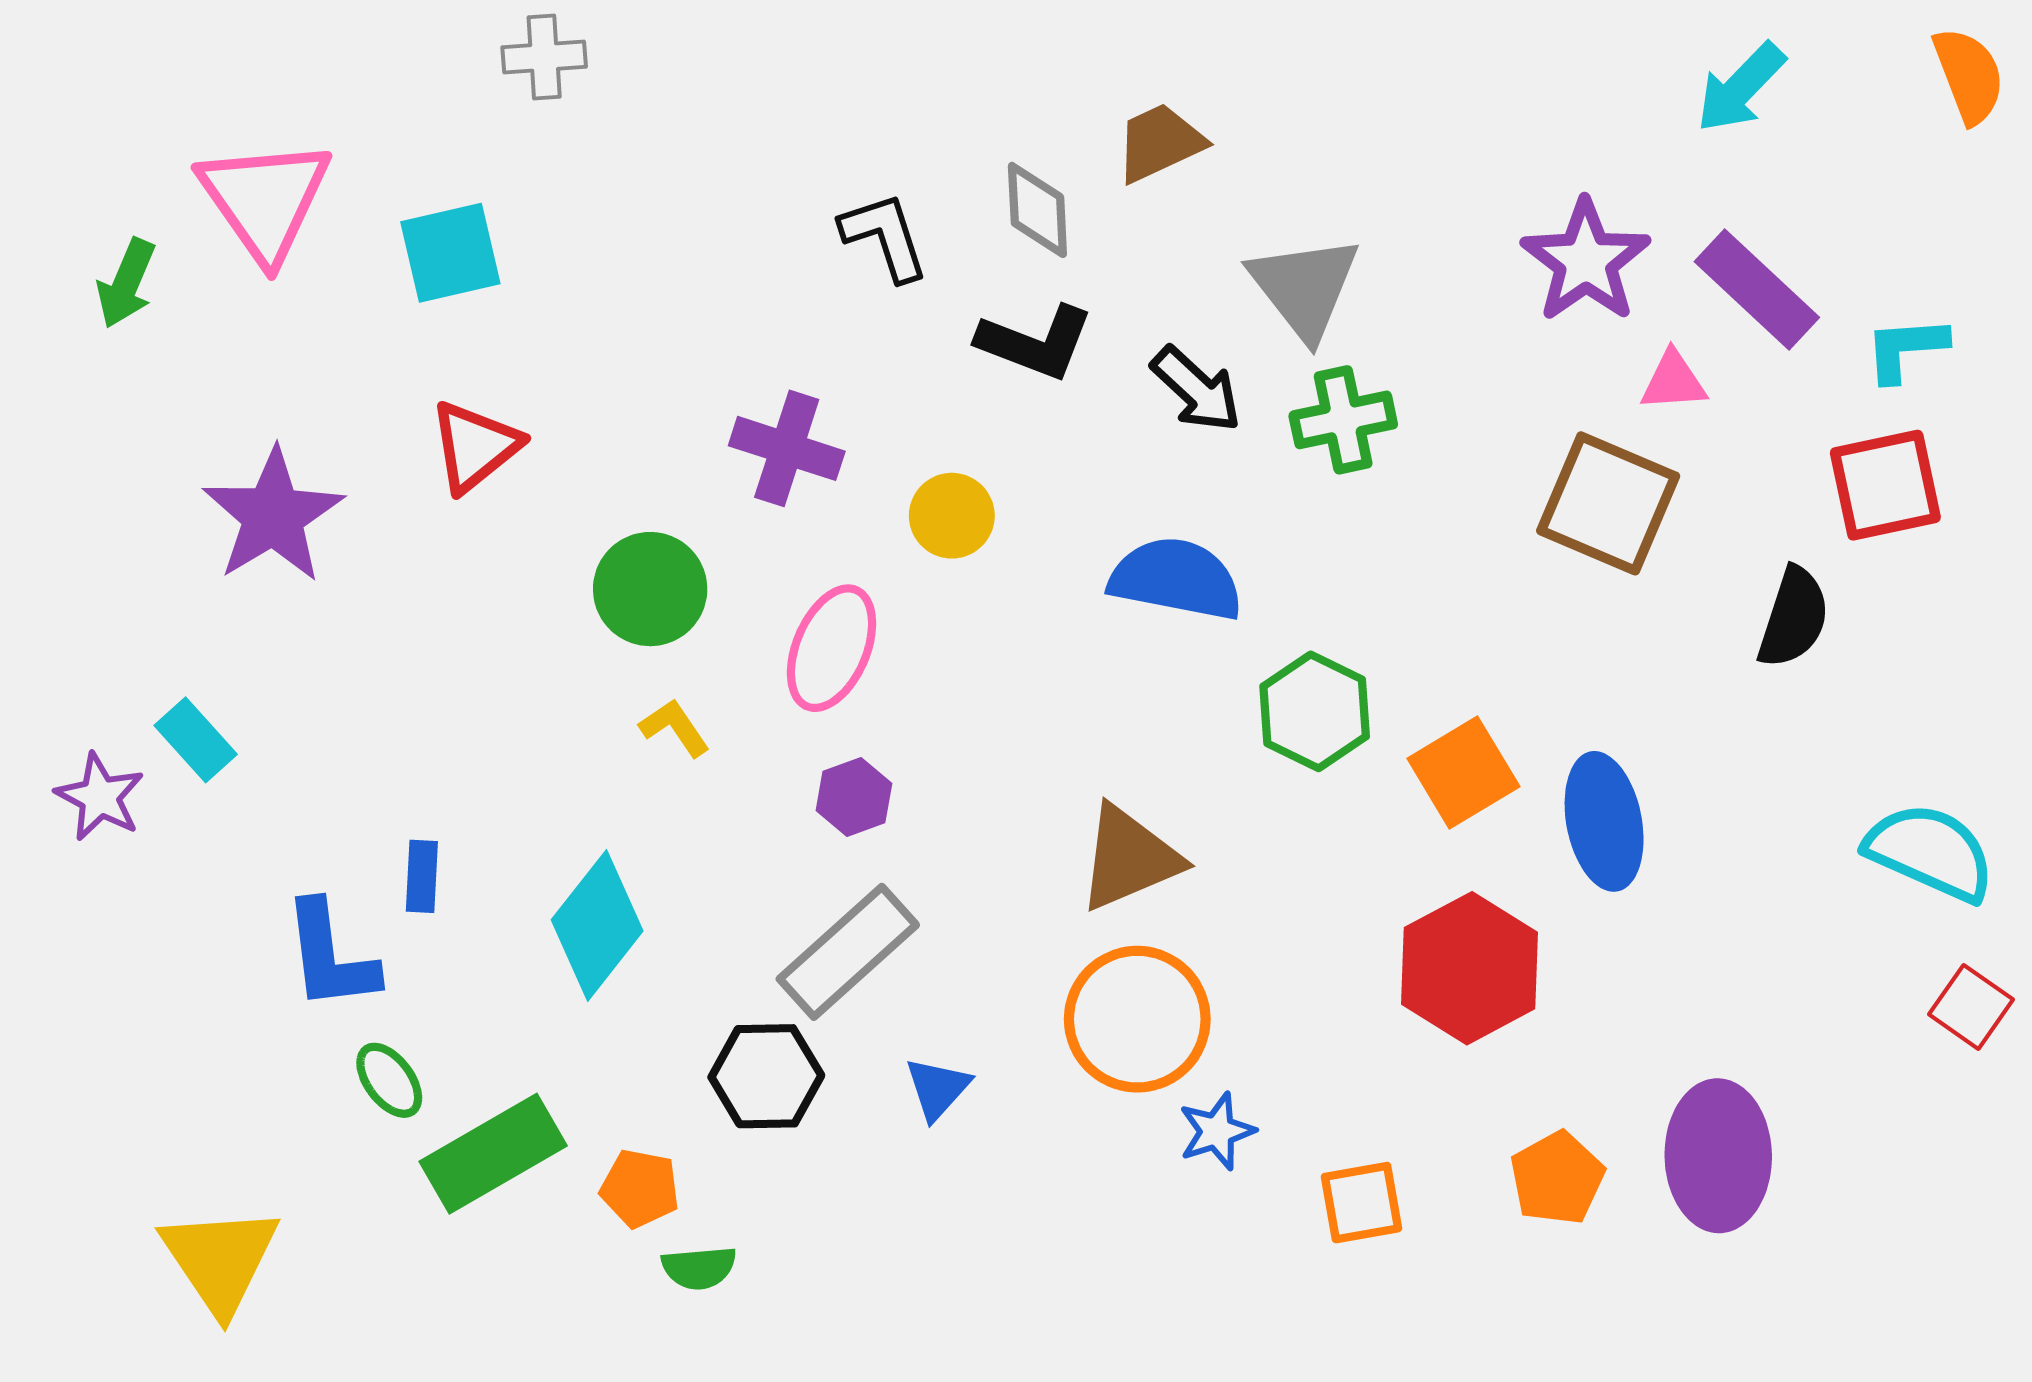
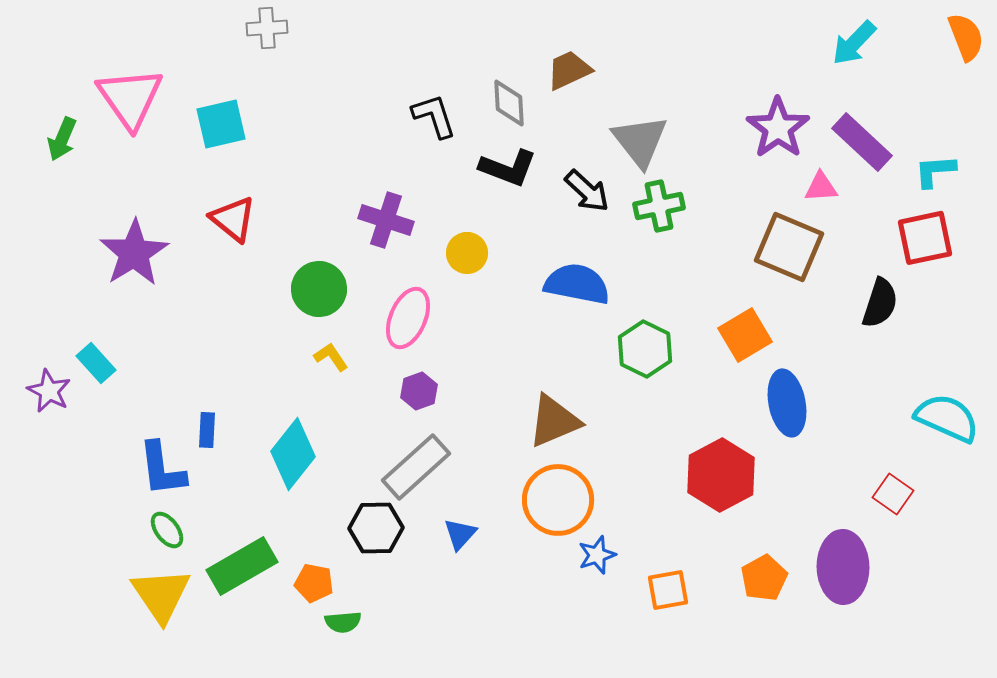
red triangle: (475, 446) -> (233, 219), turned -42
orange square: (1463, 773) -> (745, 335), moved
red square: (1971, 1007) -> (893, 494), moved
green ellipse: (389, 1080) -> (167, 530), moved
yellow triangle: (220, 1260) -> (161, 595), moved

